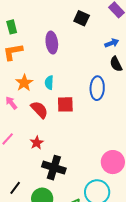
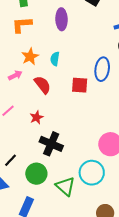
pink arrow: (11, 103) -> (15, 75), turned 96
red square: (65, 104) -> (80, 85), moved

